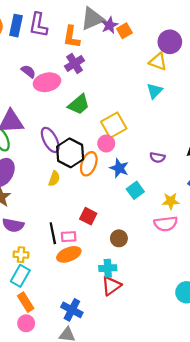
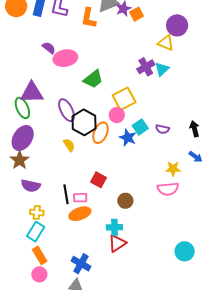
purple cross: (75, 63) -> (146, 67), moved
yellow semicircle: (54, 179) -> (69, 145), turned -56
cyan square: (135, 190) -> (140, 127), moved

